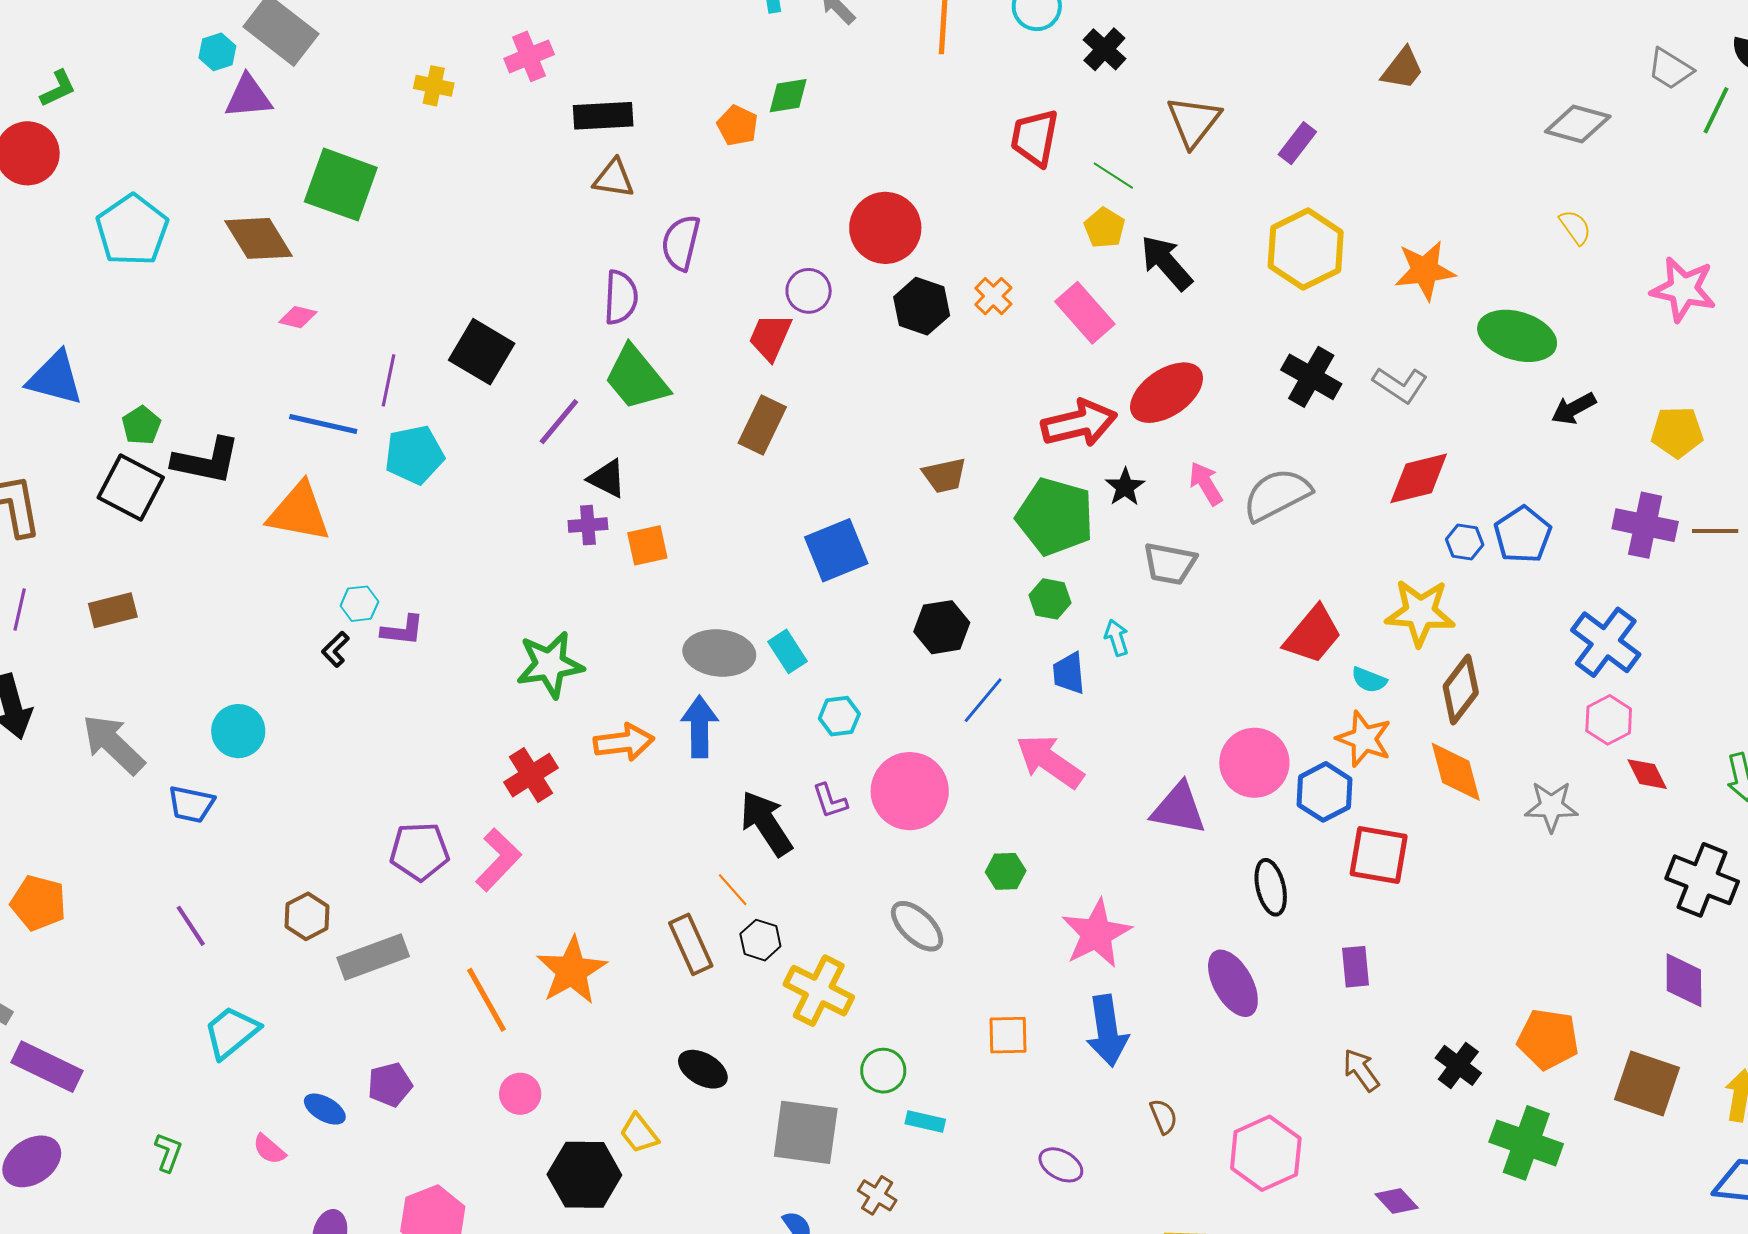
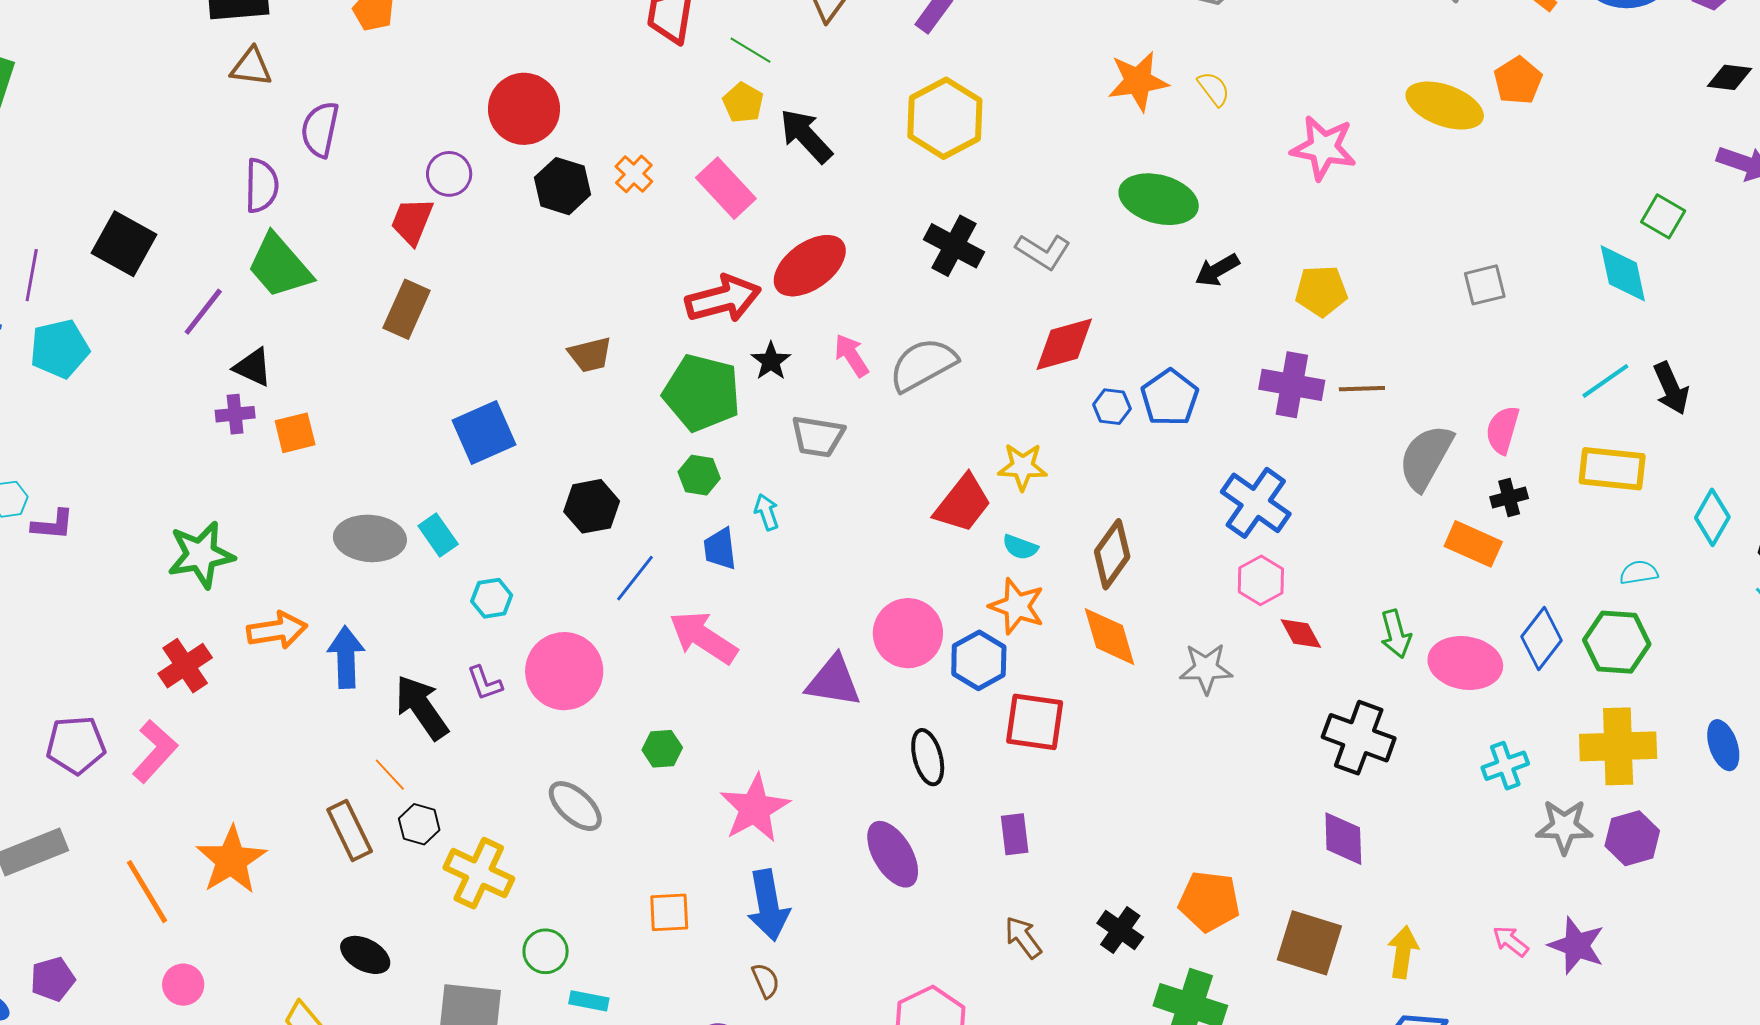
orange star: (1425, 270) -> (1138, 81), moved
yellow star: (1420, 613) -> (1023, 467), moved, size x0.7
blue arrow: (700, 727) -> (346, 657), moved
brown semicircle: (1164, 1116) -> (766, 981), moved

